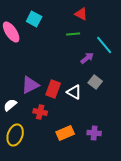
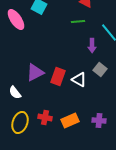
purple arrow: (87, 58) -> (92, 46), turned 128
white semicircle: (10, 105) -> (15, 92), turned -88
red cross: (40, 112) -> (45, 118), moved

